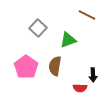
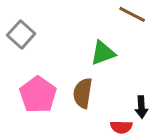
gray square: (38, 28) -> (21, 34), moved

